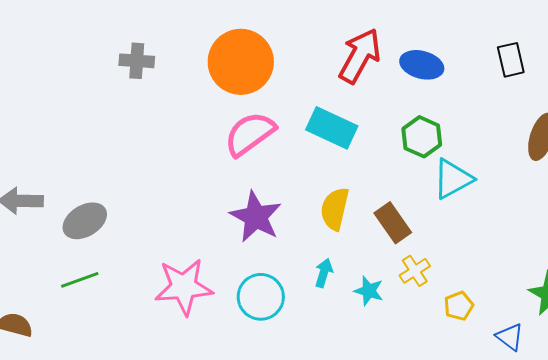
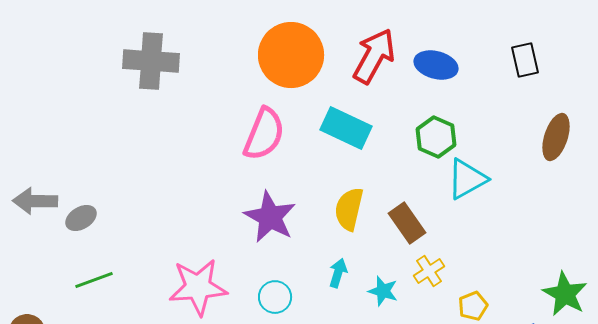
gray cross: (137, 61) -> (151, 61), size x1.6
orange circle: (241, 62) -> (291, 55), moved
pink semicircle: (250, 134) -> (264, 134), turned 148
gray ellipse: (85, 221) -> (81, 218), moved, size x0.7
cyan circle: (261, 297) -> (275, 297), size x0.7

